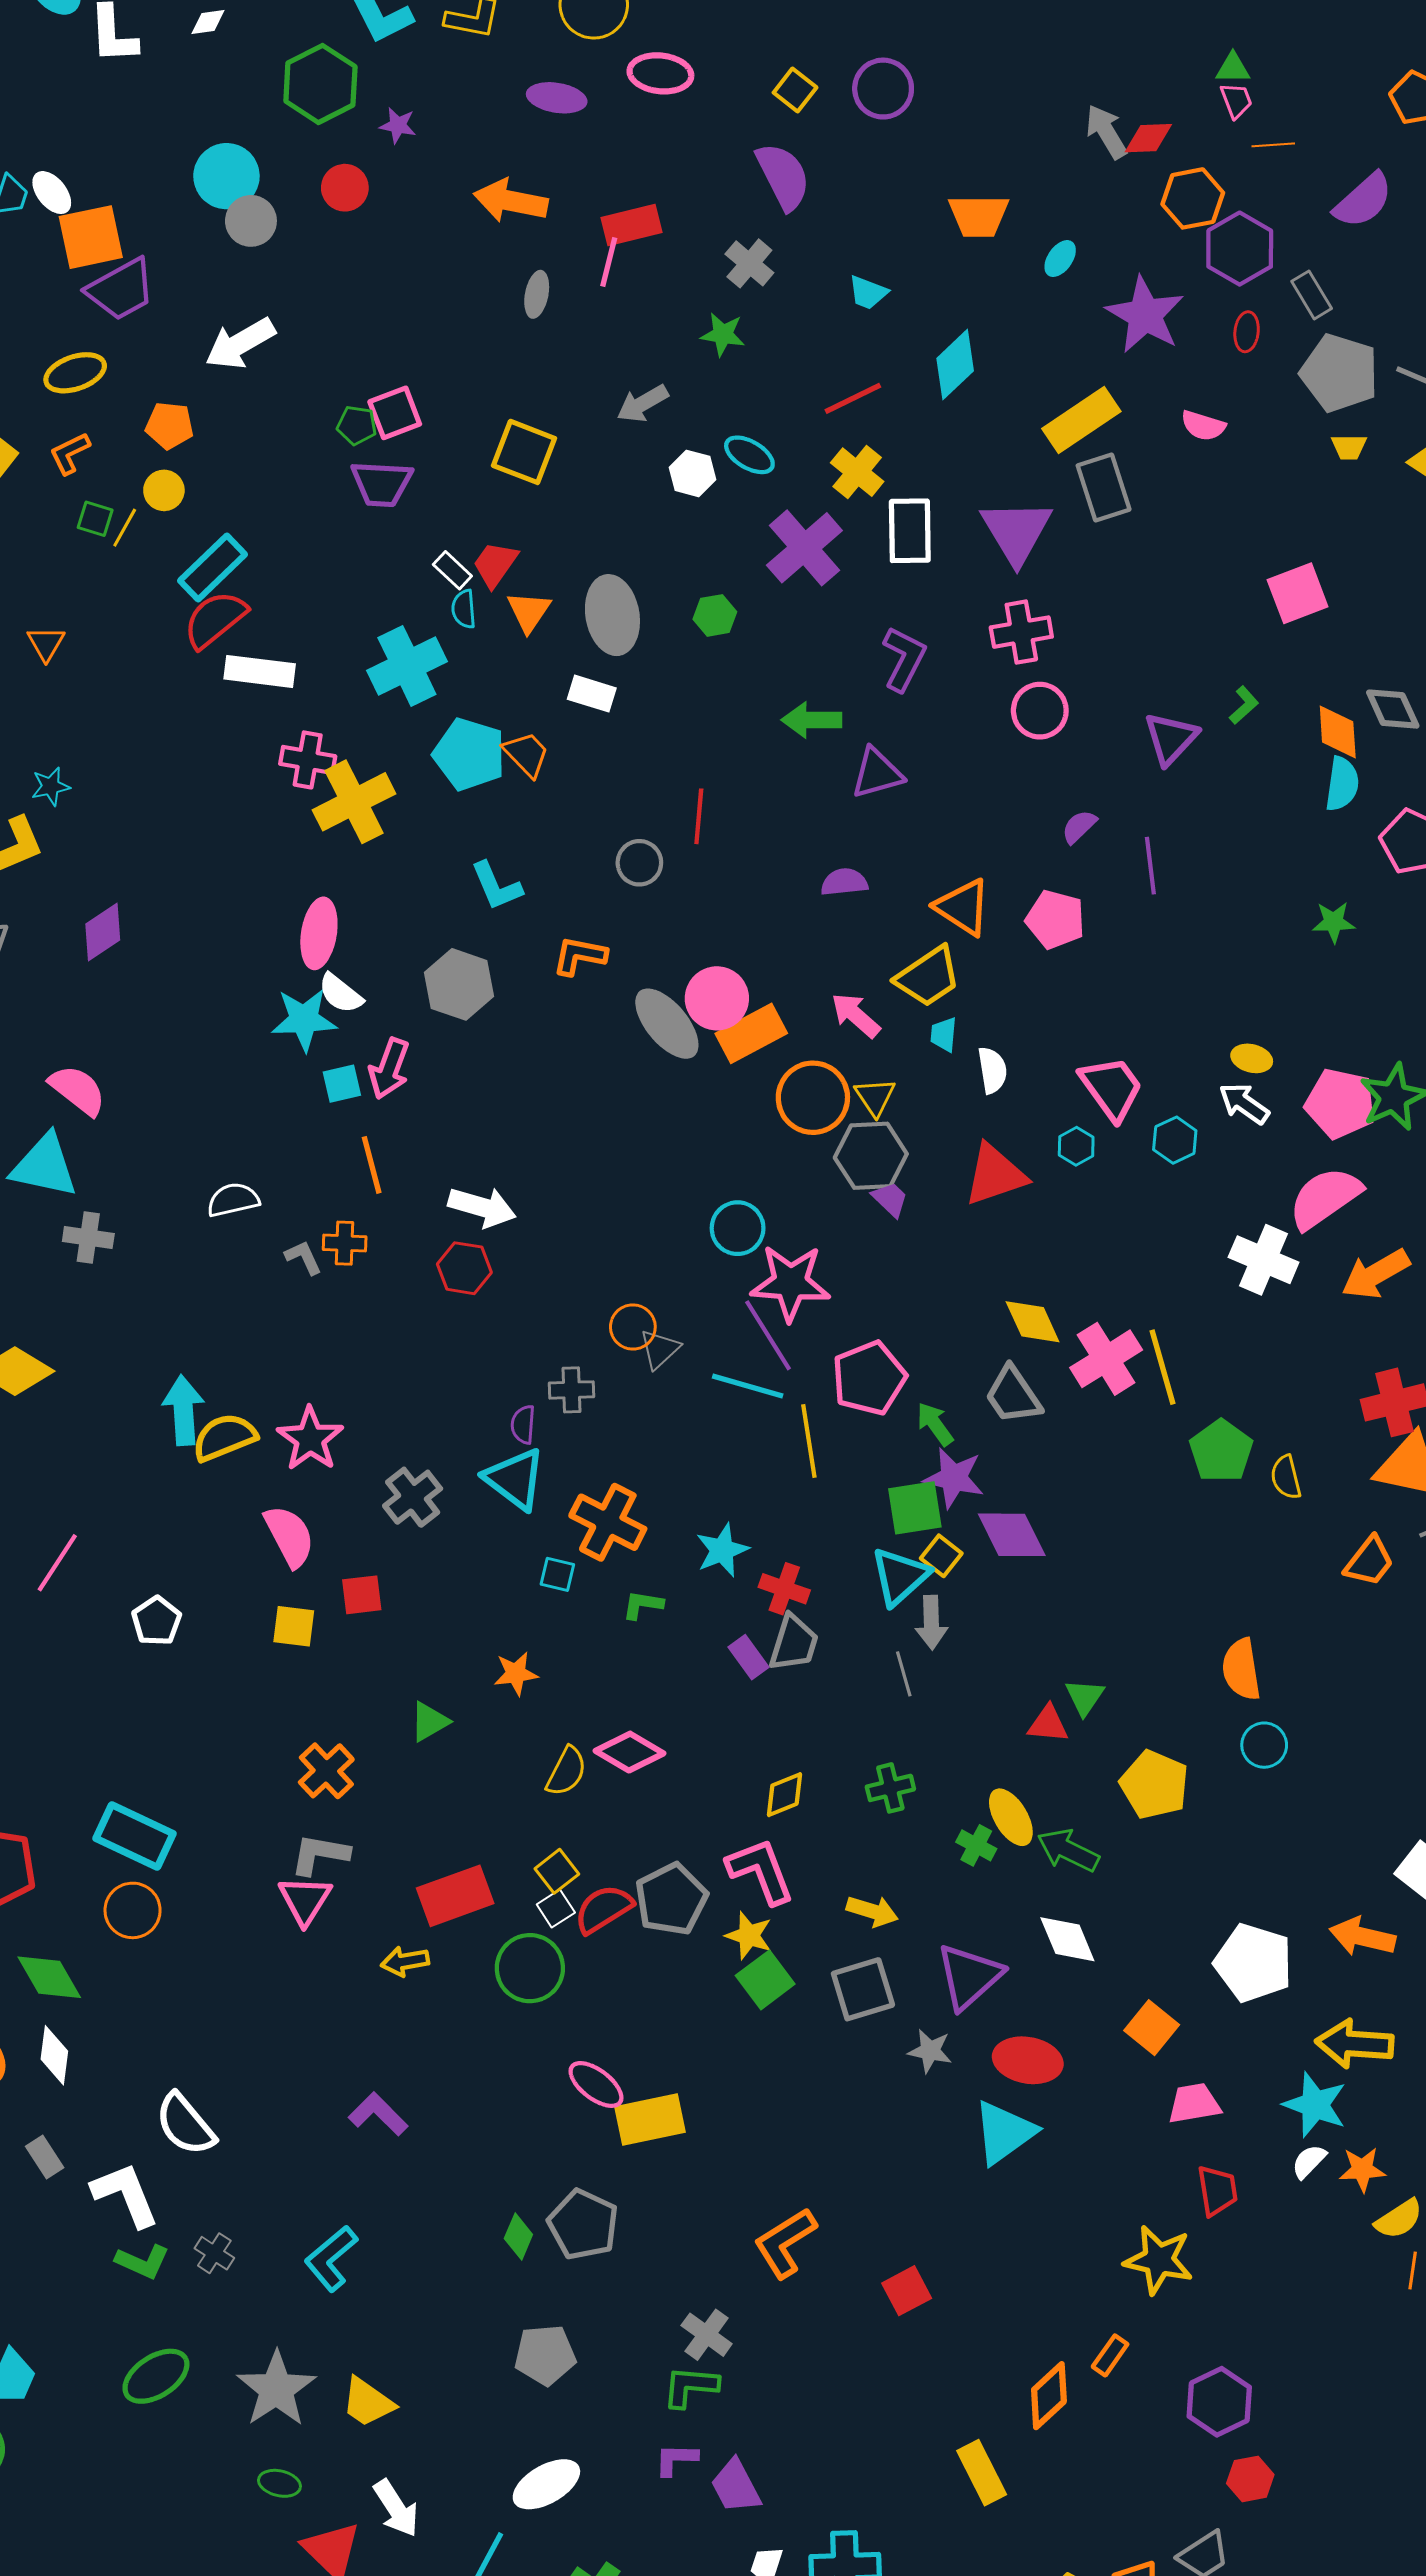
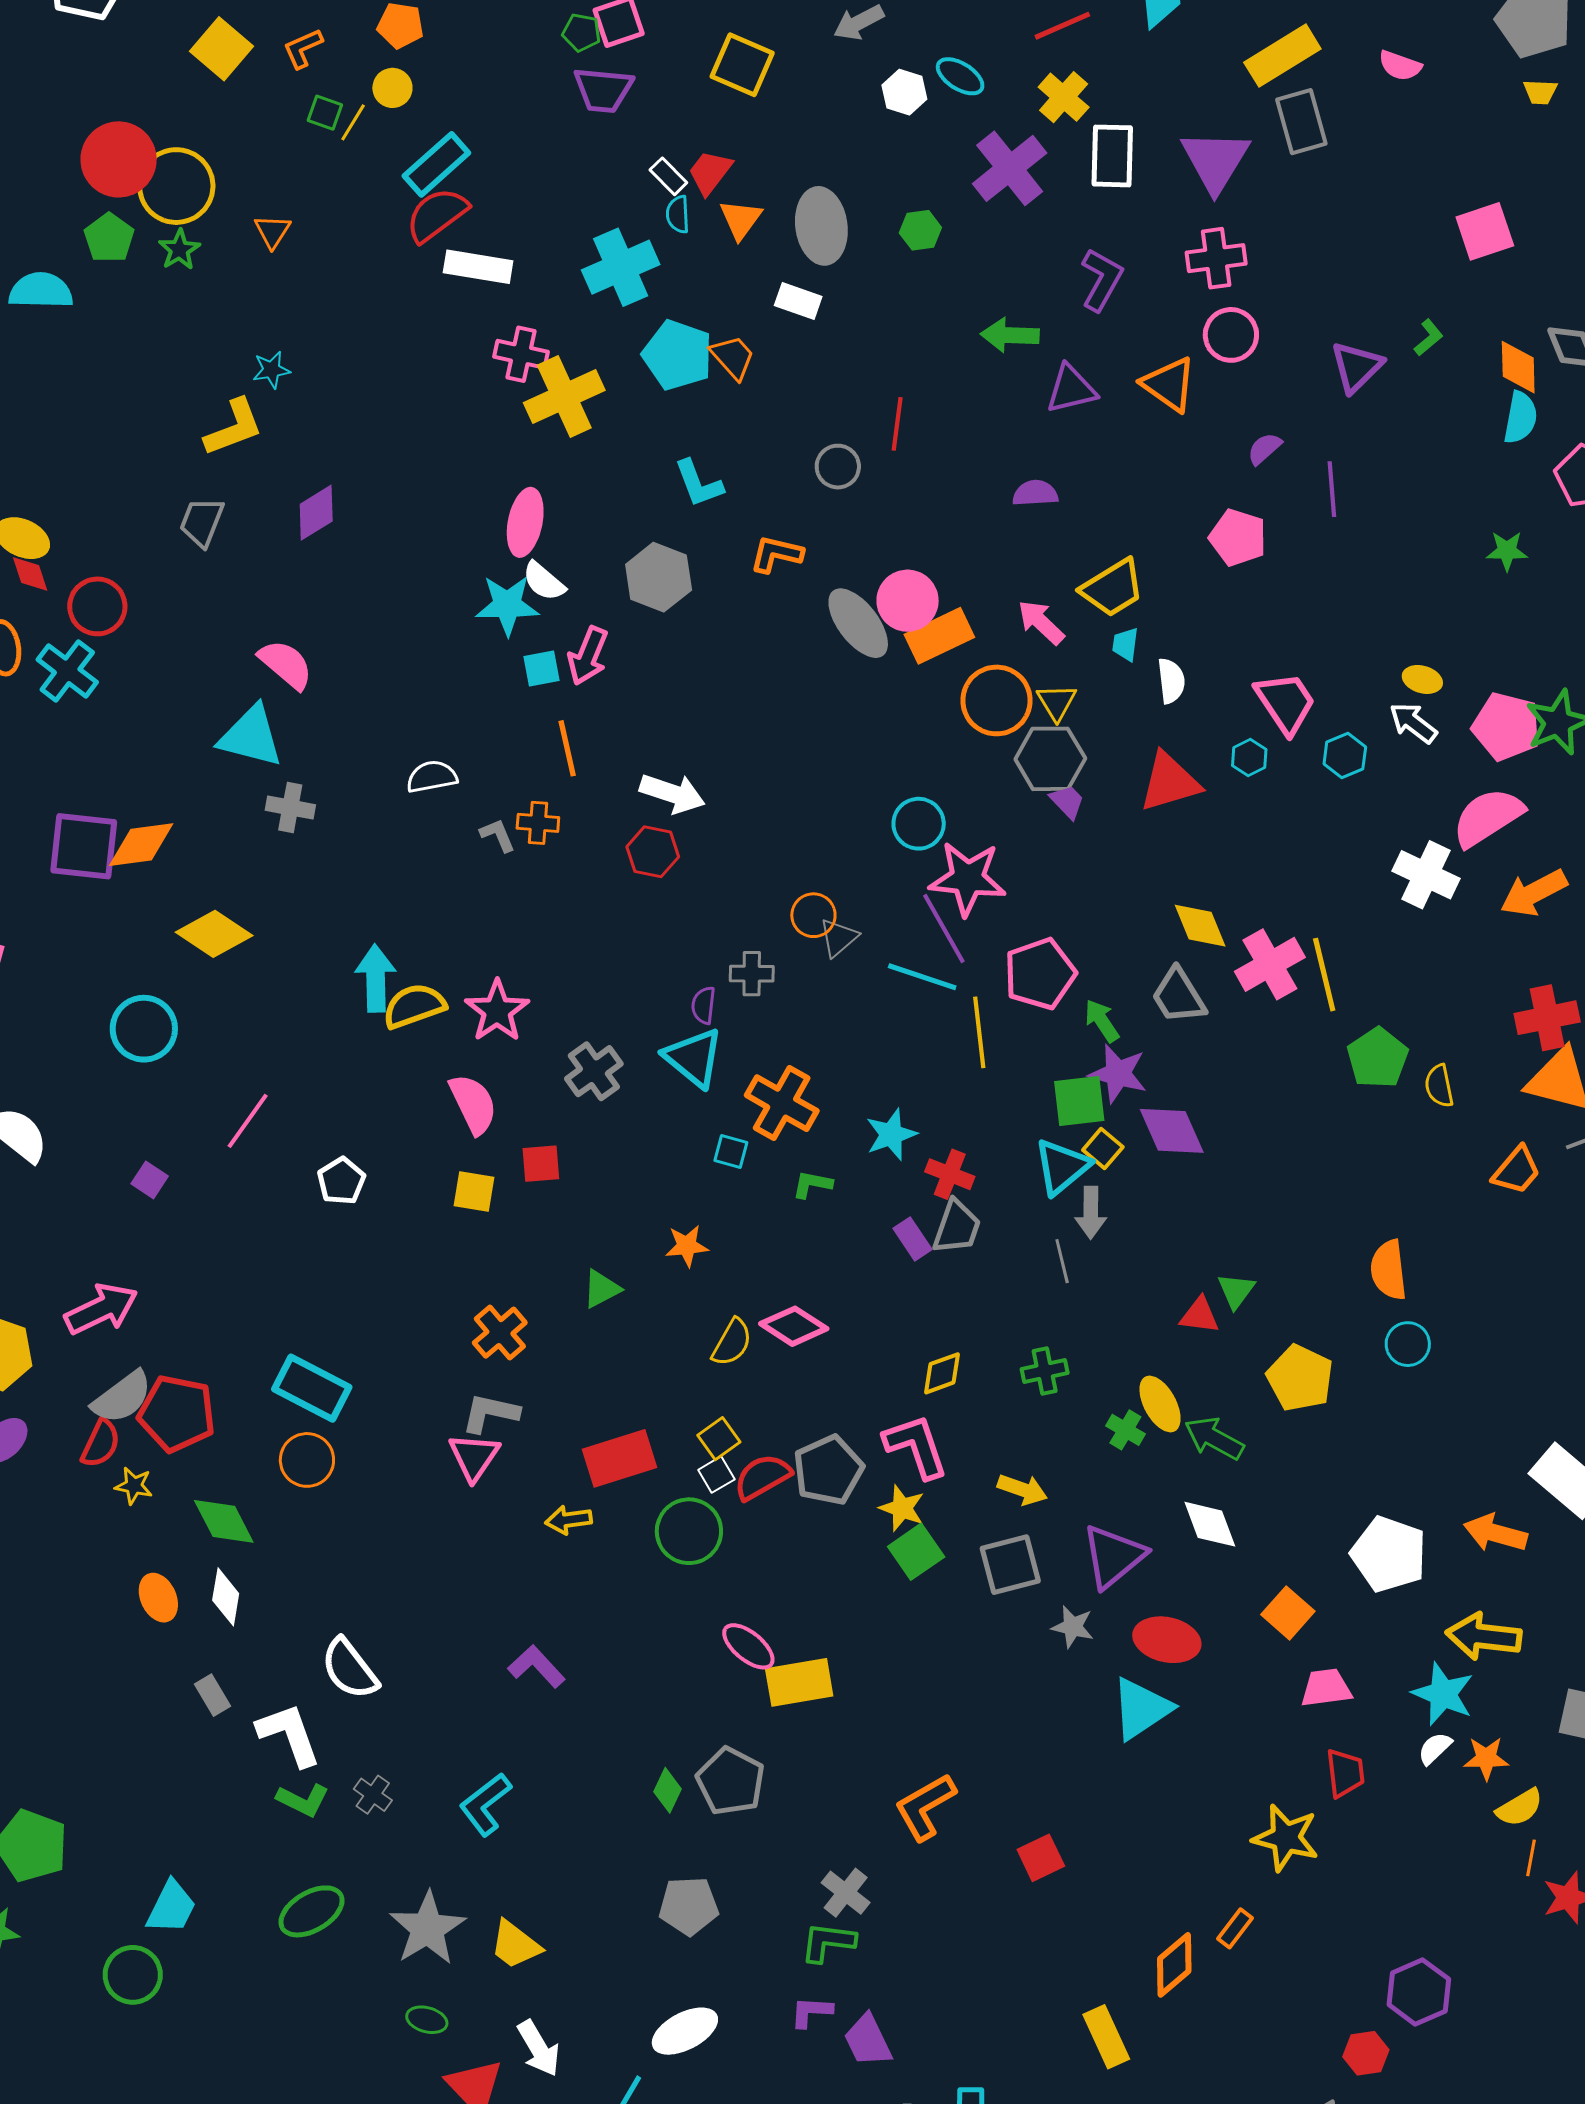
orange triangle: (963, 907) -> (1169, 384), moved
purple hexagon: (1219, 2402) -> (1419, 1992), moved

